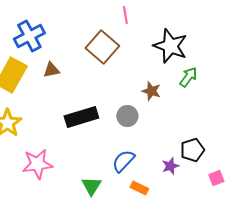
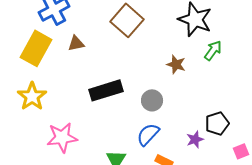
gray circle: (127, 116) -> (152, 100), moved

